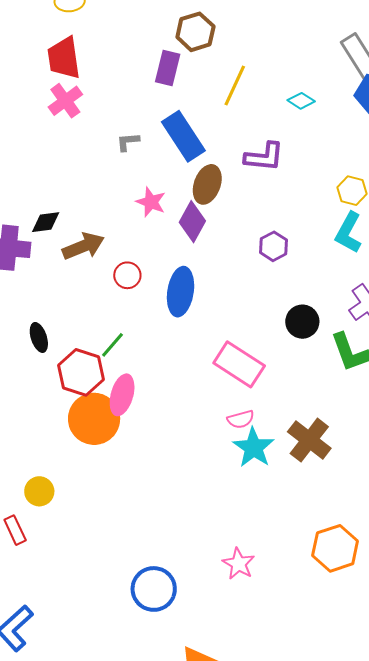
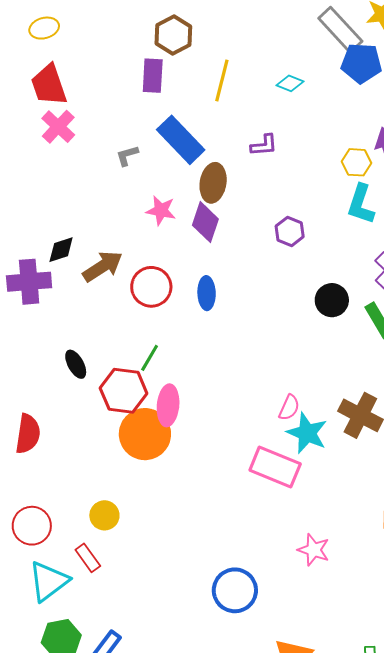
purple L-shape: (264, 157) -> (264, 145), size x0.7
red circle: (127, 275) -> (151, 287), size x1.5
blue ellipse: (181, 292) -> (207, 293), size x0.7
pink rectangle: (239, 364) -> (275, 467), moved
pink semicircle: (241, 419) -> (289, 408), turned -40

